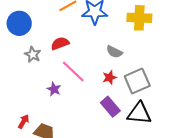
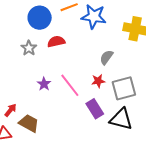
blue circle: (19, 23) -> (40, 18), moved
gray semicircle: (114, 52) -> (106, 57), turned 91
pink line: (73, 72) -> (70, 85), moved

